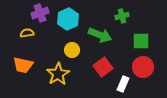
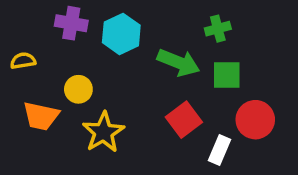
purple cross: (40, 13) -> (71, 23), turned 30
yellow semicircle: (27, 33) -> (23, 61), moved
green square: (141, 41) -> (227, 75), moved
yellow circle: (72, 50) -> (78, 89), moved

